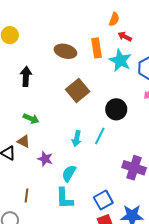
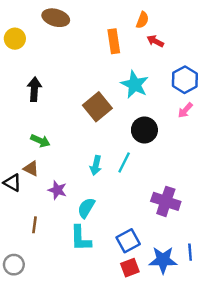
orange rectangle: (97, 48) -> (114, 41), moved
brown ellipse: (65, 51) -> (56, 18), moved
cyan star: (120, 60) -> (135, 85), moved
brown line: (26, 195) -> (34, 225), moved

